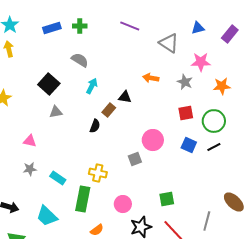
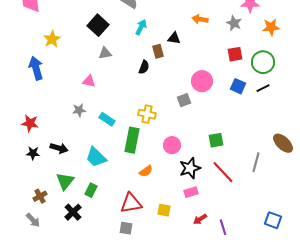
brown rectangle: (109, 110) -> (158, 51), turned -56
pink triangle: (30, 141) -> (89, 81), moved

